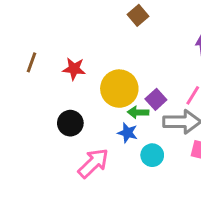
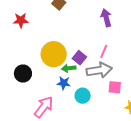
red star: (74, 69) -> (21, 20), moved
black circle: (70, 123) -> (23, 74), moved

